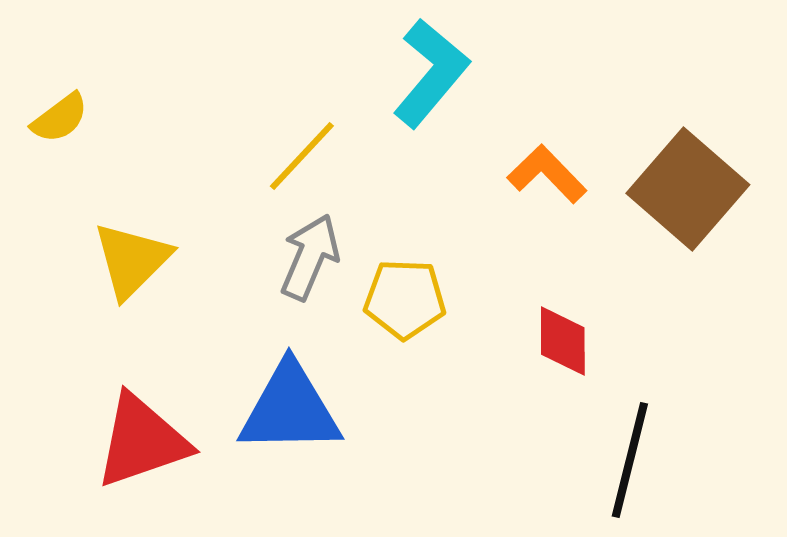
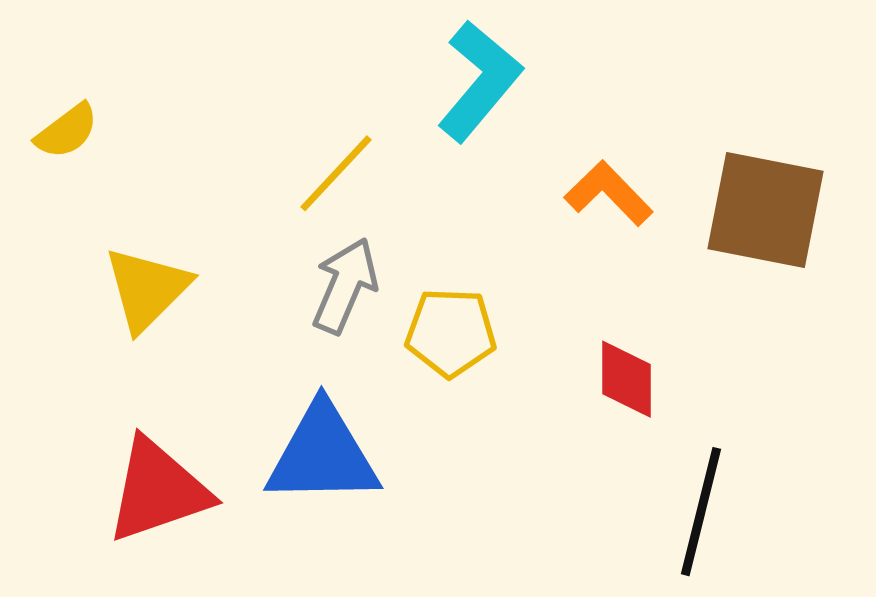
brown square: (688, 189) -> (766, 210), turned -30

